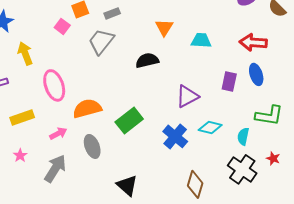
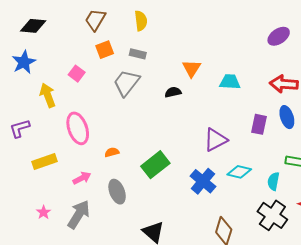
gray rectangle: (112, 13) -> (138, 54), turned 35
pink square: (62, 26) -> (77, 74), moved
black semicircle: (147, 60) -> (173, 92), moved, size x0.7
orange semicircle: (87, 108) -> (112, 152), size x0.5
pink star: (20, 155) -> (44, 212), moved

